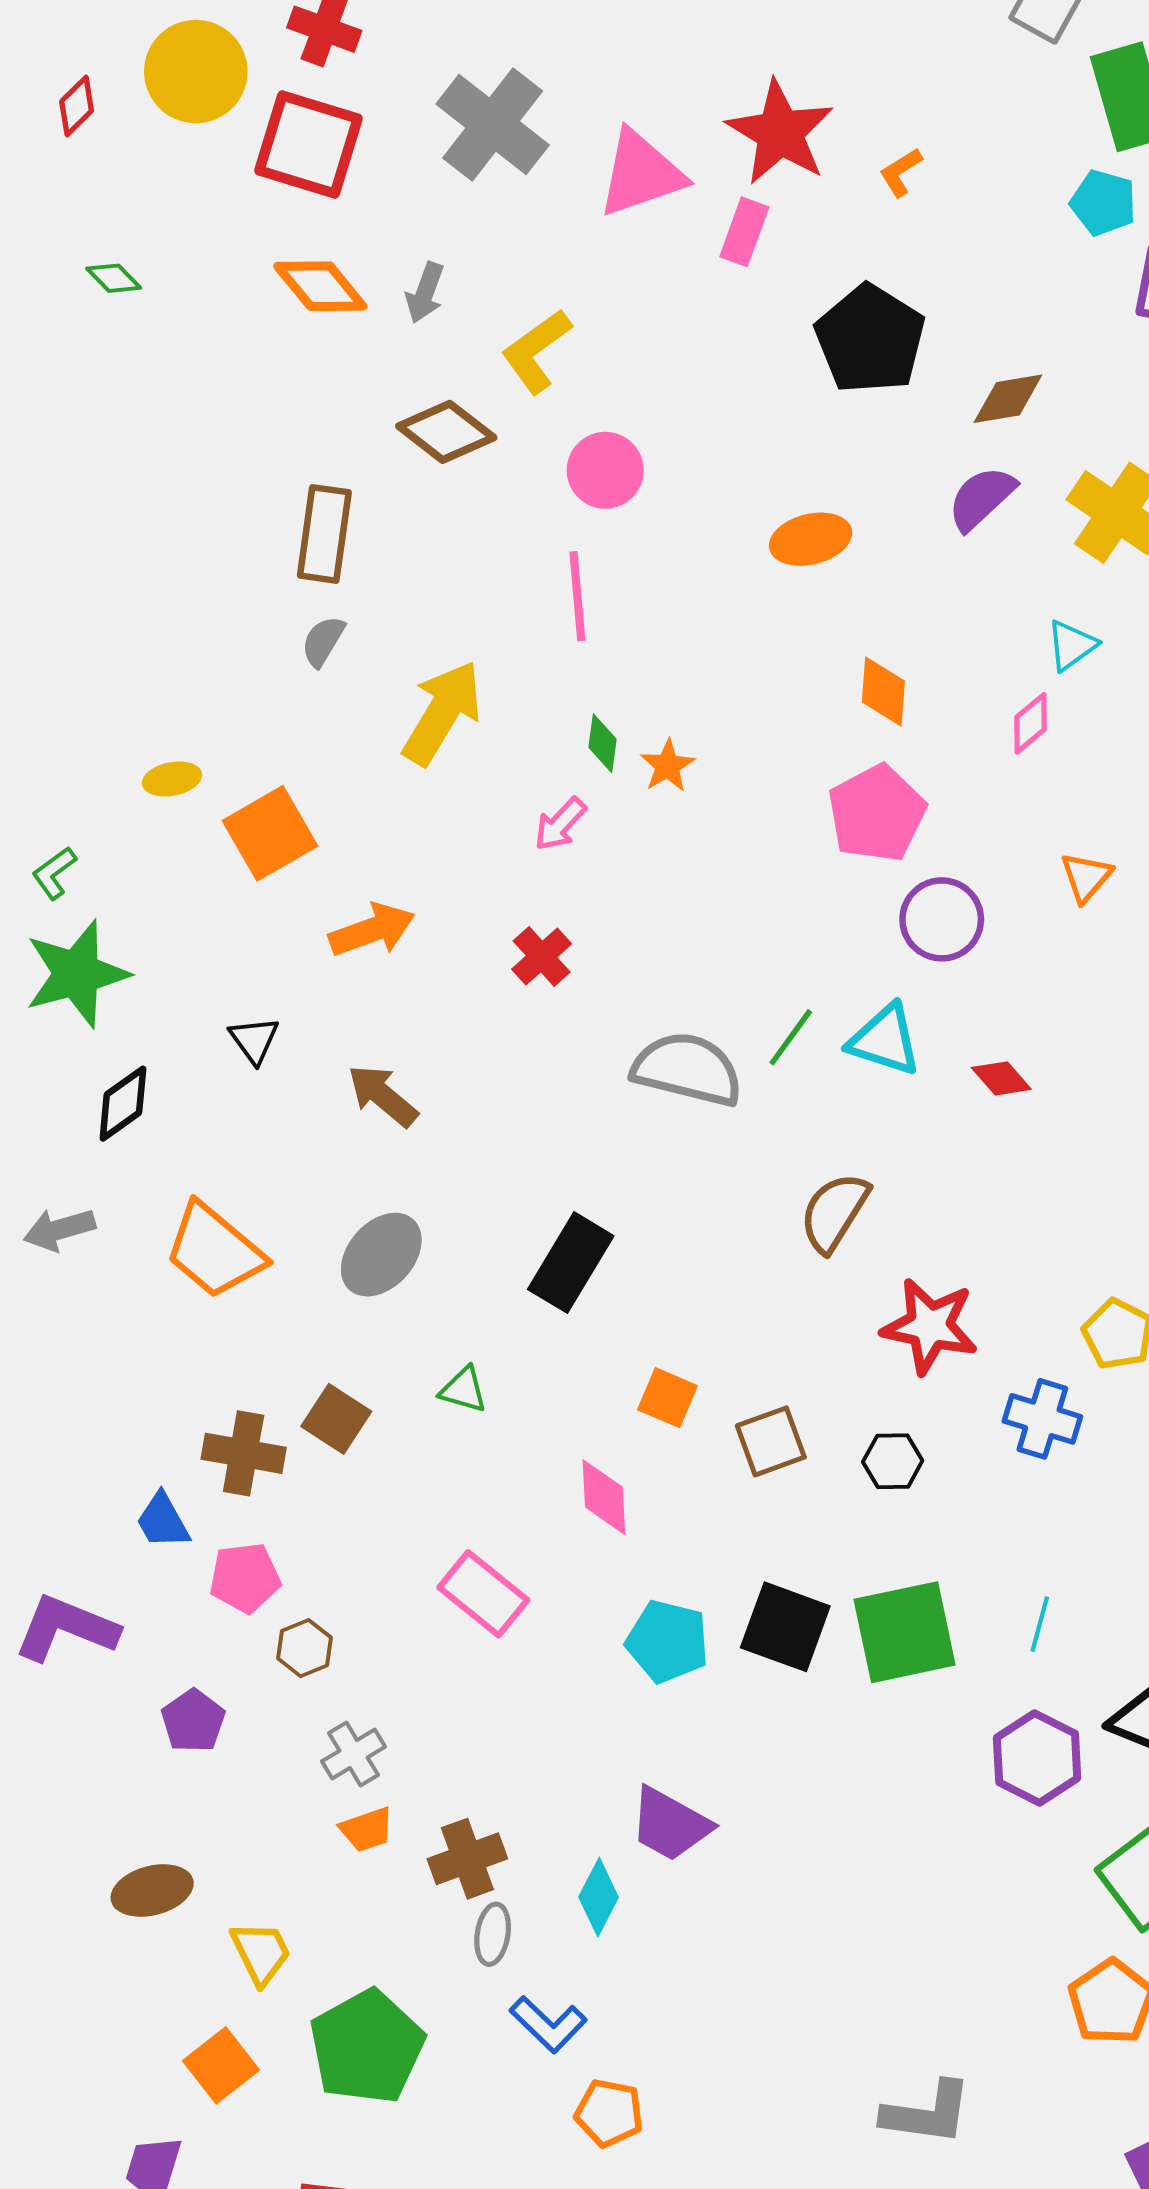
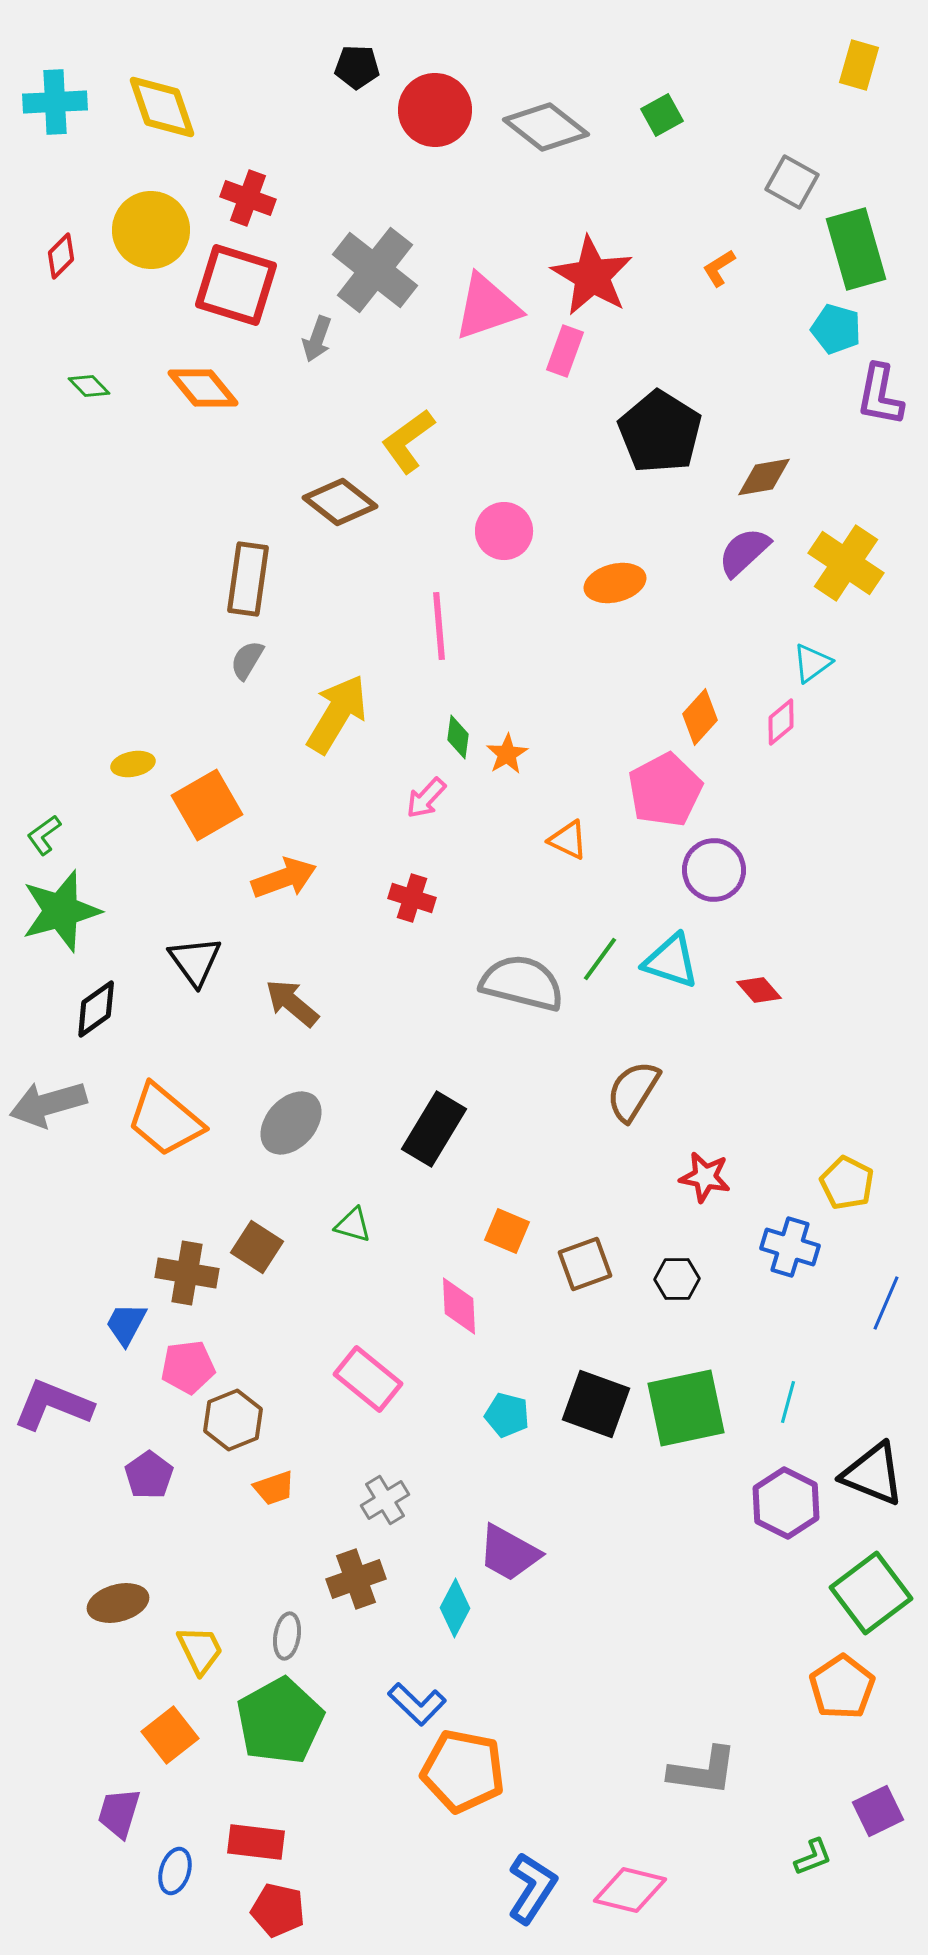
orange L-shape: (901, 172) -> (719, 268), moved
orange diamond: (320, 286) -> (203, 388), moved
gray arrow: (425, 293) -> (317, 339), moved
pink circle: (605, 470) -> (504, 531), moved
orange diamond: (883, 692) -> (700, 717), moved, turned 38
orange triangle: (1086, 877) -> (568, 840), moved, turned -45
red cross: (542, 957) -> (412, 898), turned -30
black triangle: (254, 1040) -> (195, 961), size x1.4
gray arrow: (59, 1229) -> (48, 1104), size x1.4
red star: (930, 1326) -> (705, 1177), size x0.7
blue trapezoid: (163, 1521) -> (126, 1324), turned 57
cyan pentagon: (667, 1641) -> (507, 1415), size x0.7
brown hexagon: (304, 1648) -> (233, 1420), size x1.4
gray cross: (353, 1754) -> (385, 1500), moved
orange trapezoid: (367, 1830) -> (274, 1488), moved
gray ellipse: (493, 1934) -> (287, 1636), moved
orange pentagon: (609, 2113) -> (463, 1771), size x1.6

